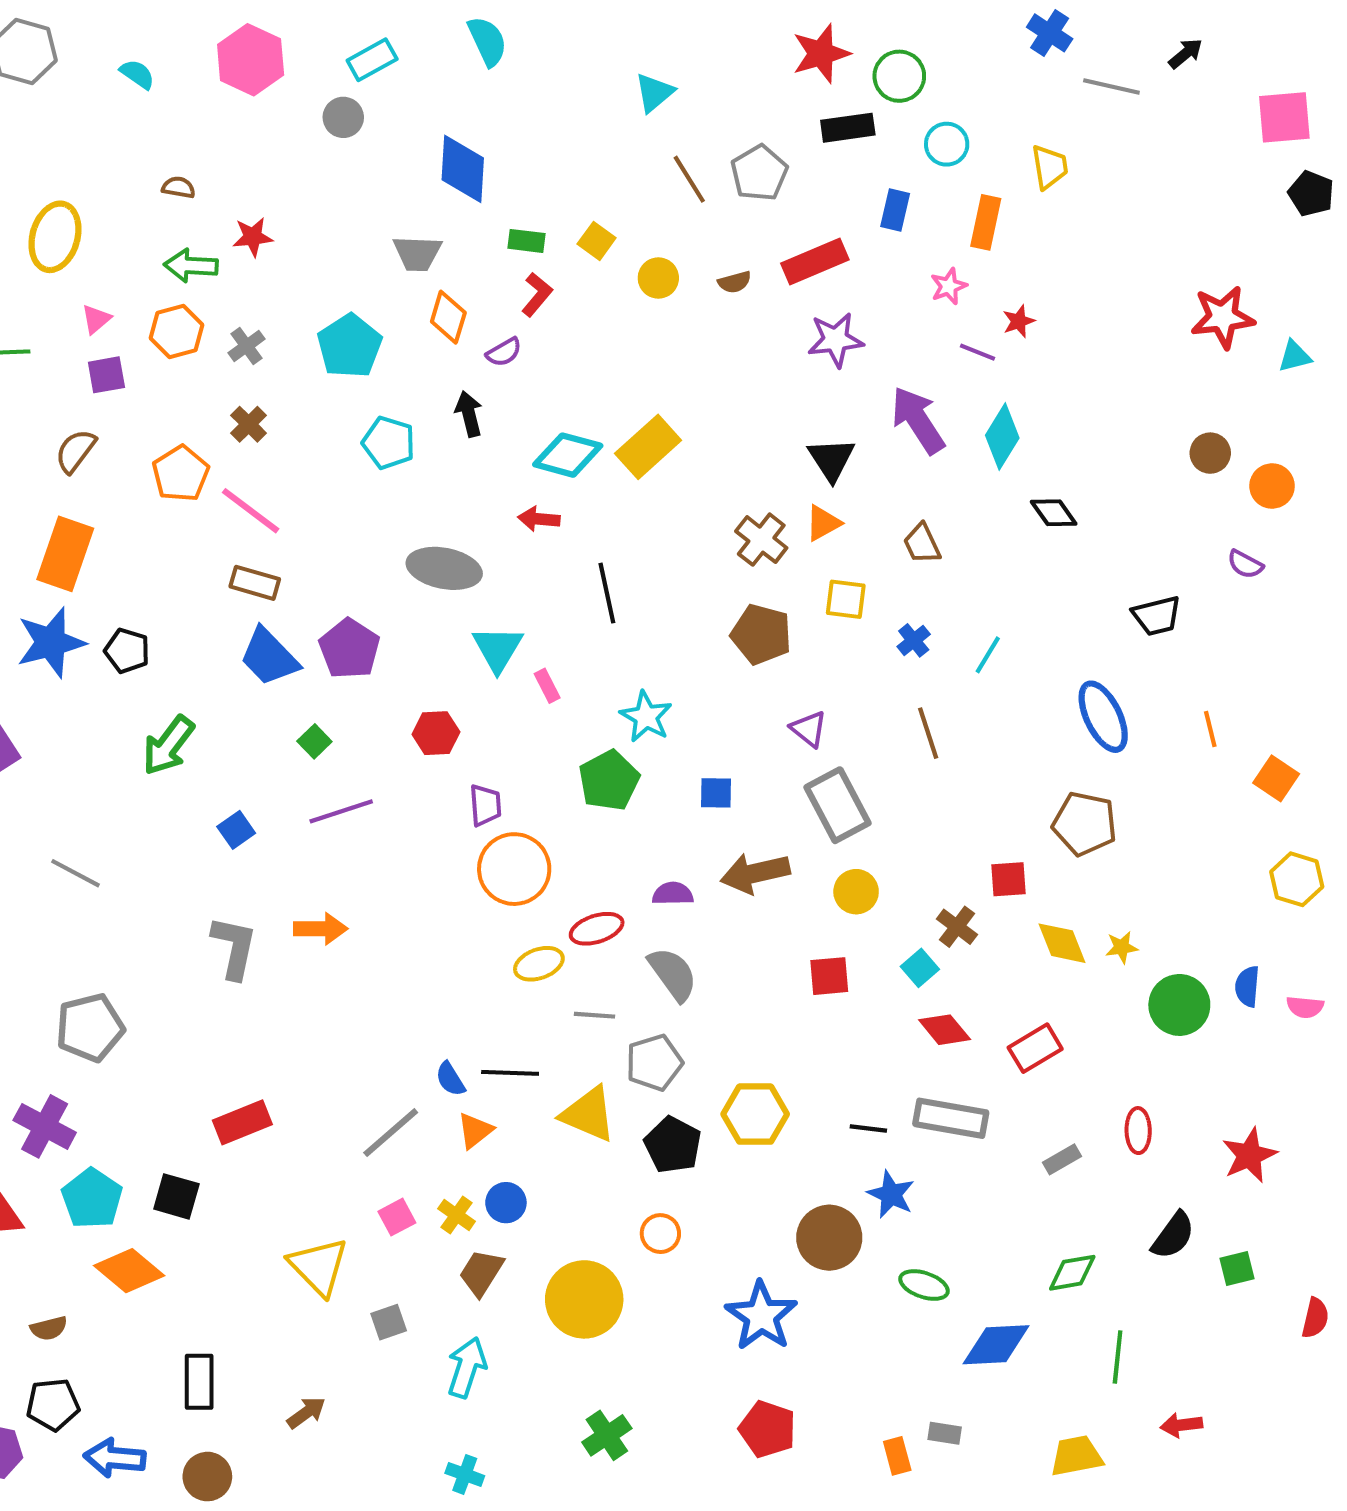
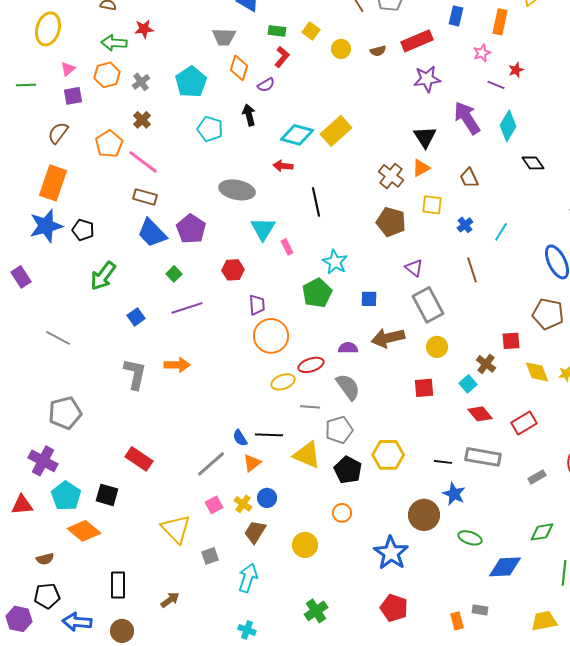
red rectangle: (242, 1122) -> (139, 459), turned 56
yellow circle: (584, 1299) -> (305, 545), size x0.7

